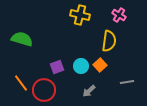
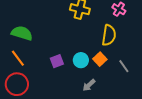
gray line: (127, 82) -> (124, 66), moved, turned 64
orange line: (21, 83) -> (18, 58), moved
red circle: (44, 90) -> (17, 84), moved

